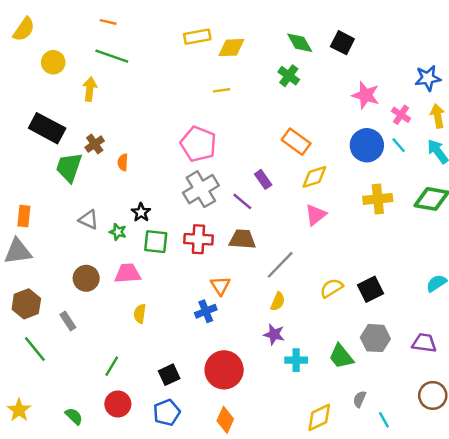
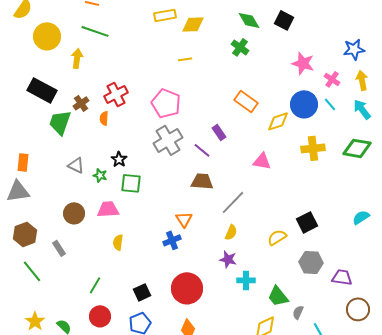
yellow circle: (53, 62) -> (47, 36), size x1.4
yellow diamond: (314, 177) -> (278, 121), moved
pink triangle: (316, 215) -> (262, 161), turned 48
red cross: (198, 239) -> (116, 94), moved, turned -30
yellow semicircle: (331, 288) -> (277, 237), moved
purple trapezoid: (424, 343) -> (342, 277), moved
green trapezoid: (341, 356) -> (278, 296), moved
yellow star: (19, 410) -> (35, 321), moved

